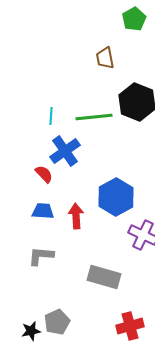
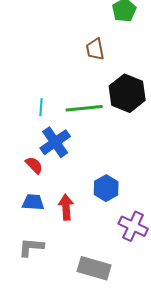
blue hexagon: (116, 197) -> (106, 188), size x0.7

